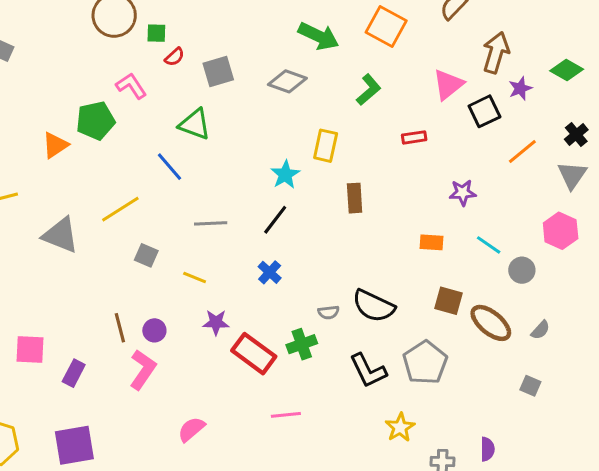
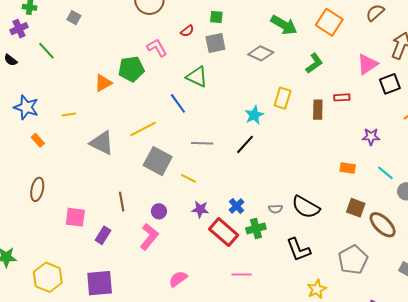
green square: (156, 33) -> (216, 17), moved
brown rectangle: (355, 198) -> (318, 110), moved
gray square: (146, 255) -> (158, 161), size x1.8
blue cross: (270, 272) -> (237, 206), moved
brown line: (120, 328) -> (122, 202), moved
gray pentagon: (425, 363) -> (353, 260), moved

